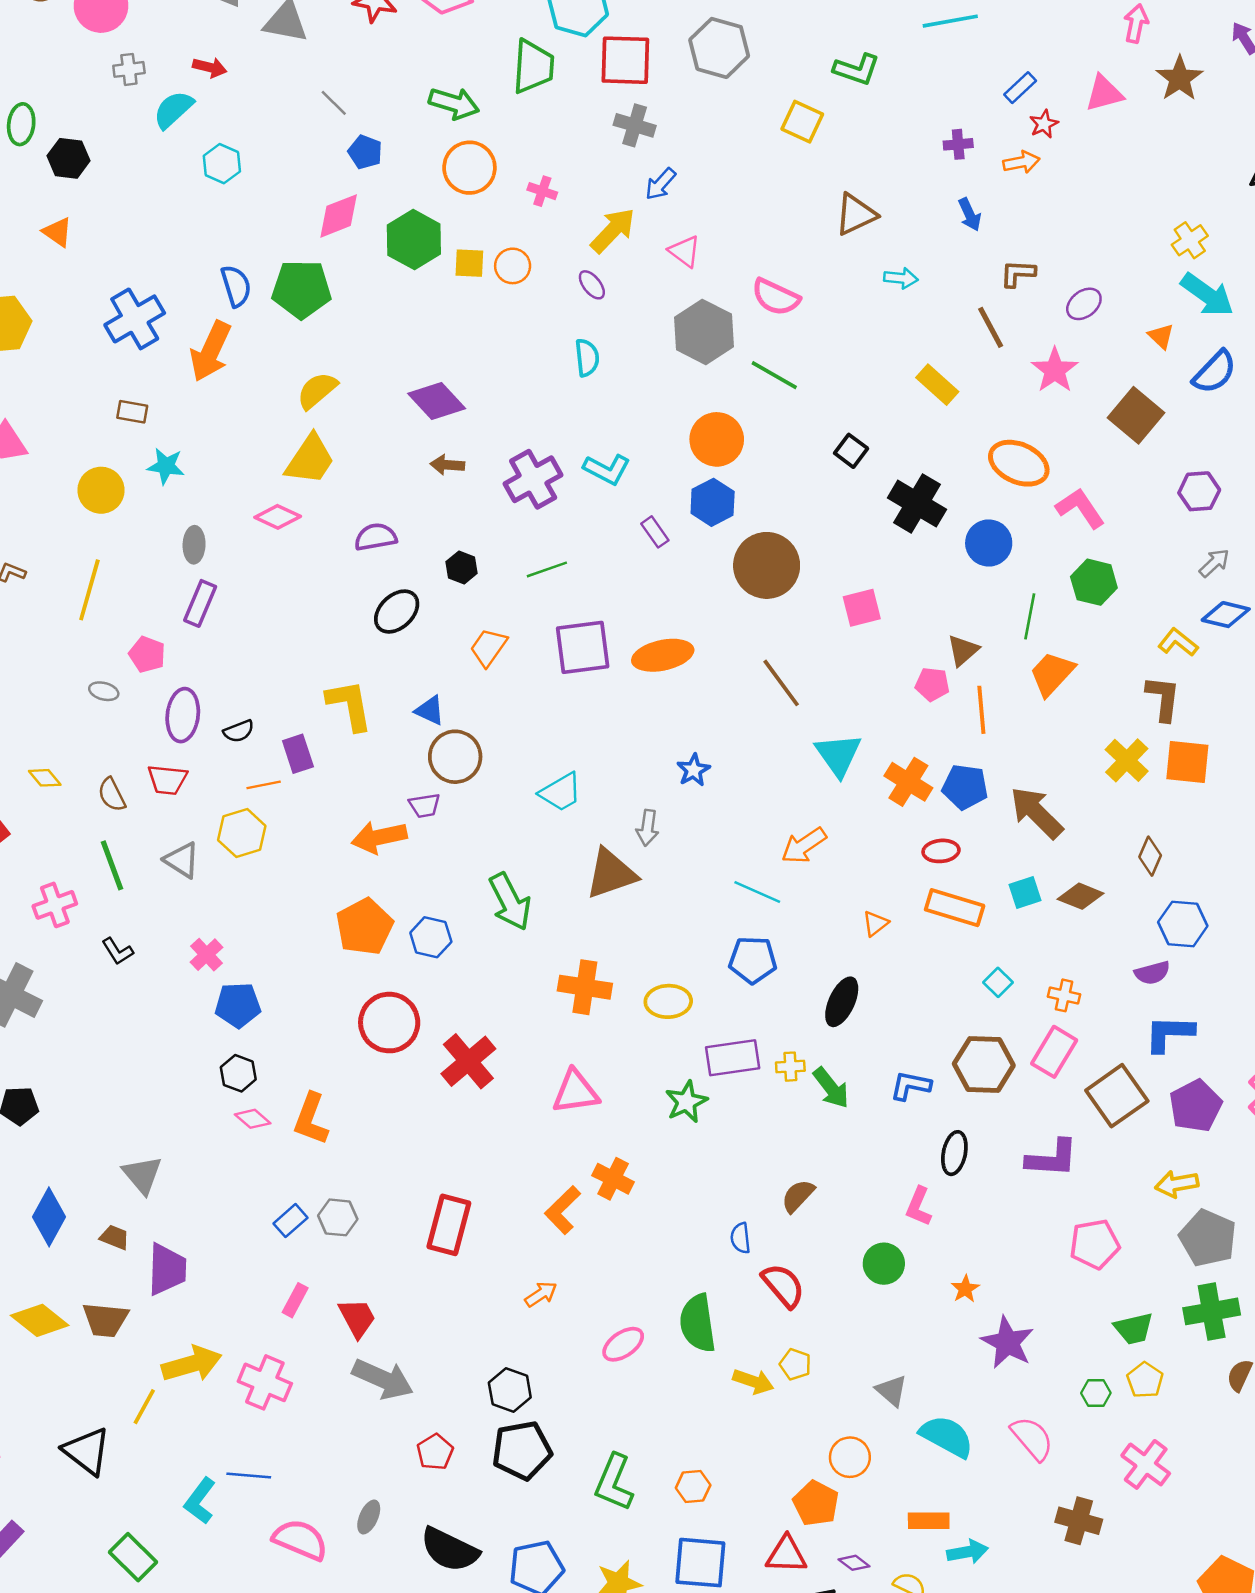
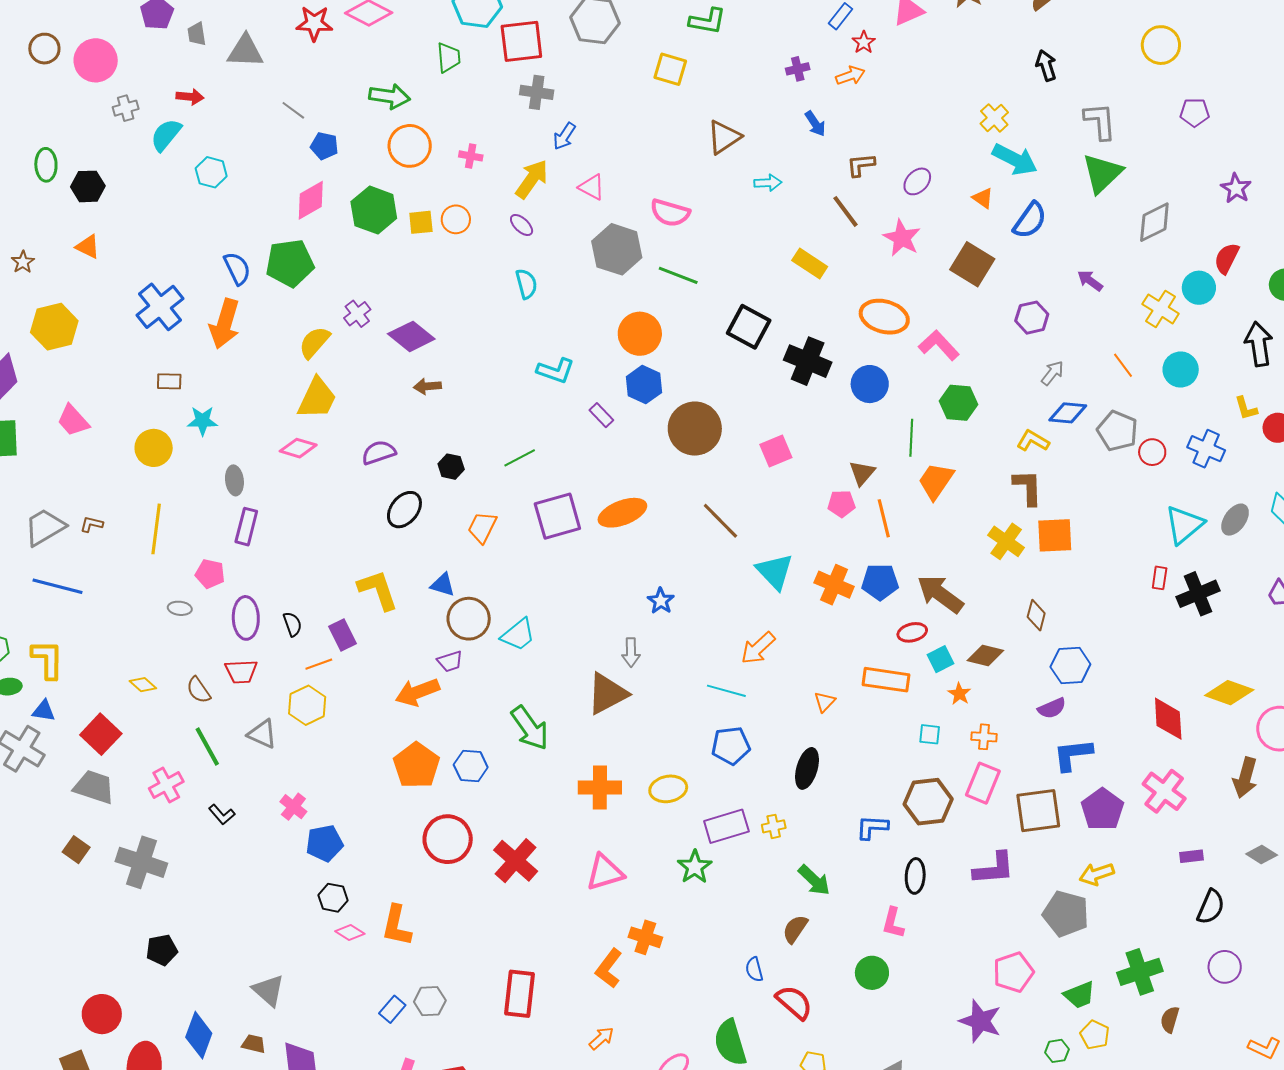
green trapezoid: (533, 67) -> (449, 57), size x0.7
black square: (851, 451) -> (749, 327), size x1.6
purple cross: (533, 479) -> (357, 314), moved, size x0.6
black semicircle: (239, 731) -> (292, 624), turned -80
cyan trapezoid: (561, 792) -> (518, 635), moved
red ellipse: (941, 851) -> (912, 632), moved
cyan square: (998, 982) -> (930, 734), turned -30
green arrow: (831, 1088) -> (814, 880), moved
brown square: (1117, 1096) -> (1038, 811), turned 36
gray pentagon: (1208, 1238) -> (1066, 914), moved
pink pentagon: (1095, 1244) -> (1013, 972), moved
orange star: (965, 1289) -> (959, 694), moved

